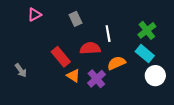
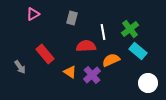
gray rectangle: (75, 19) -> (72, 18), turned 40
green cross: (147, 30) -> (130, 29), moved
red rectangle: (61, 57) -> (45, 54), moved
white circle: (155, 76) -> (148, 83), moved

